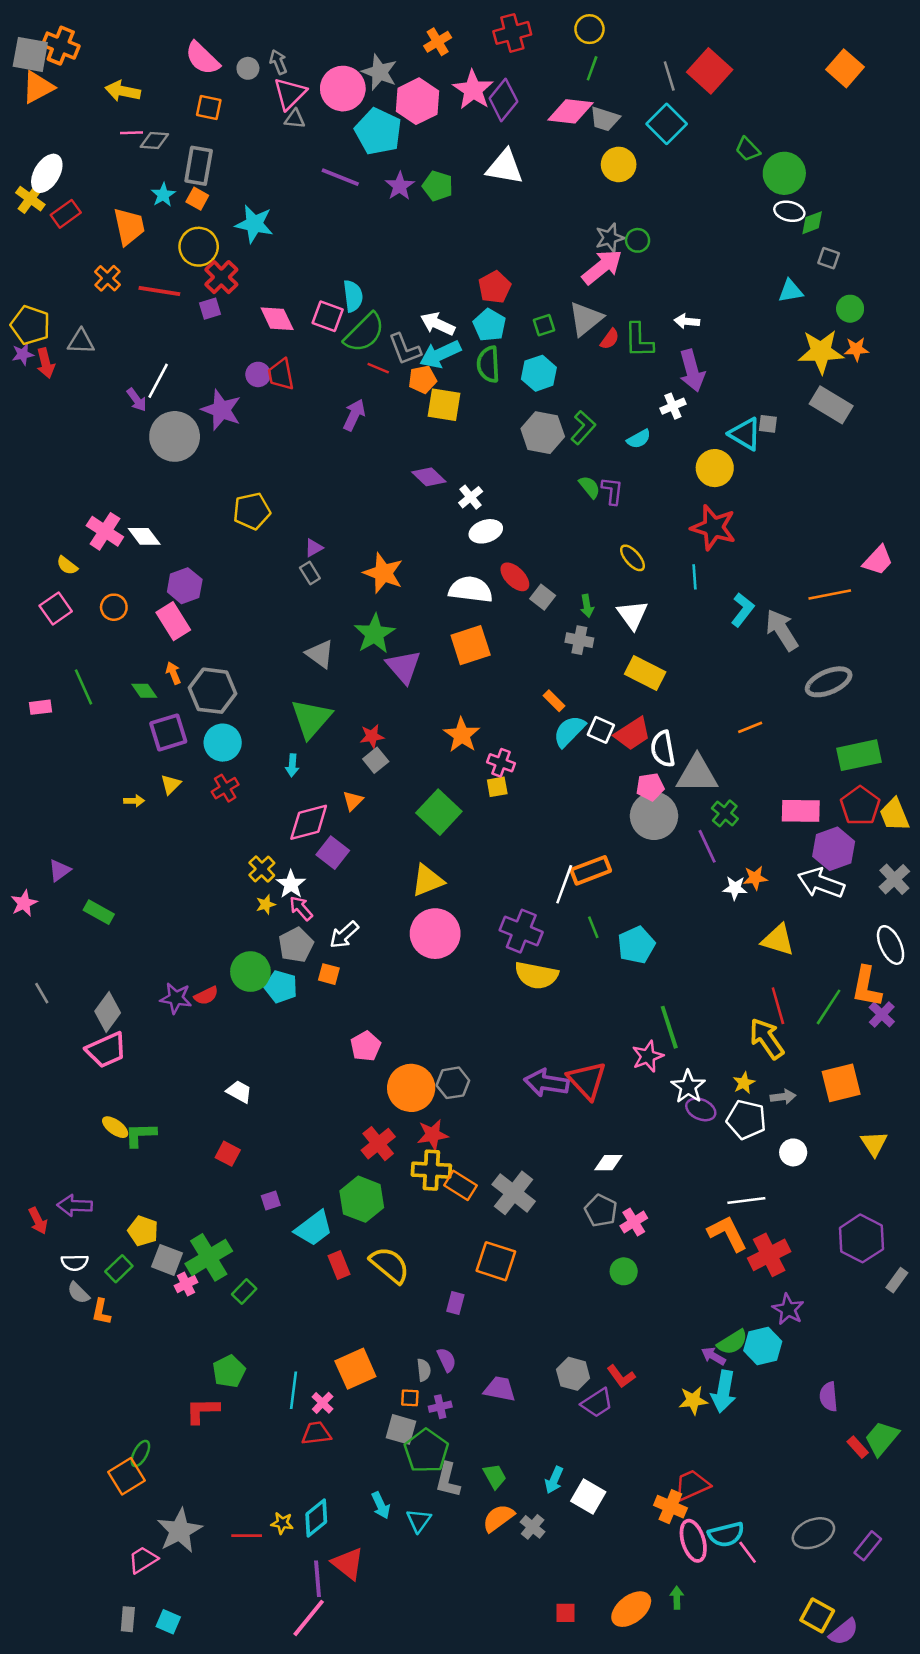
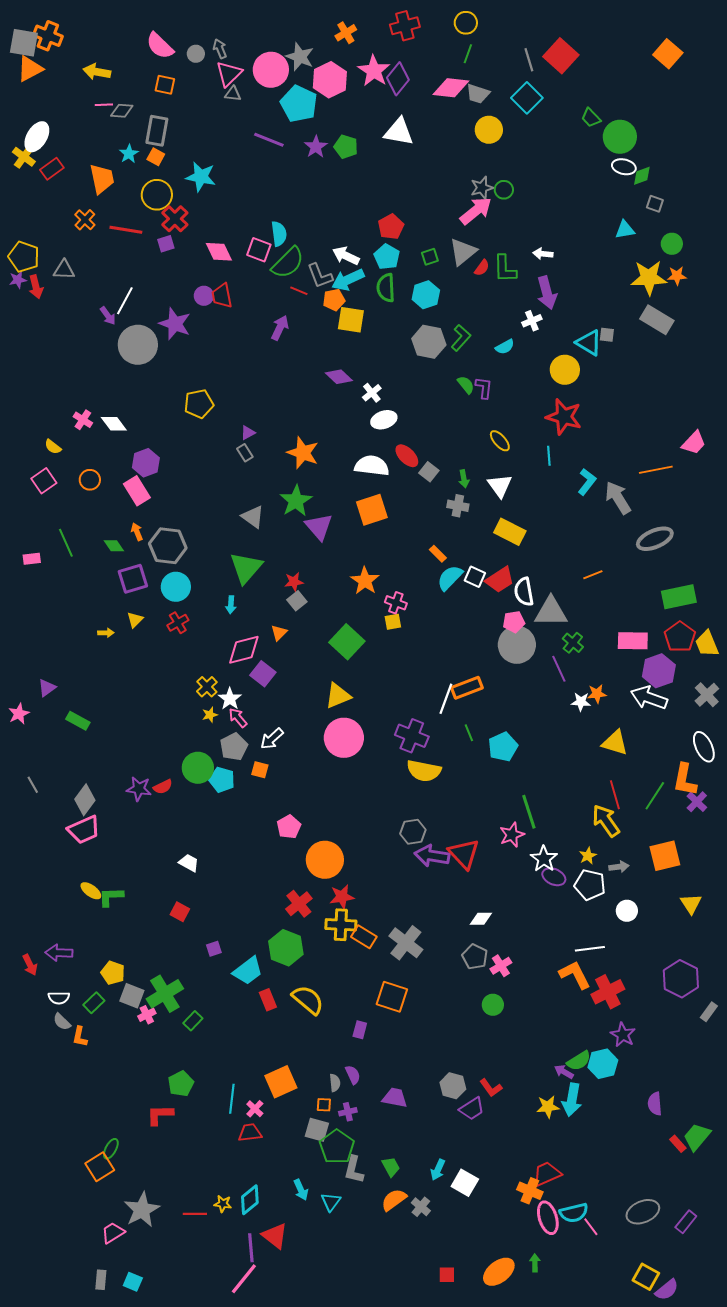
pink cross: (105, 531) -> (83, 420), size x0.7
gray hexagon: (453, 1083) -> (413, 832), moved

